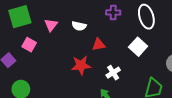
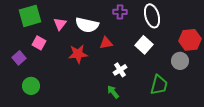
white semicircle: (79, 26) -> (87, 25), size x1.6
red star: (81, 65) -> (78, 54), moved

